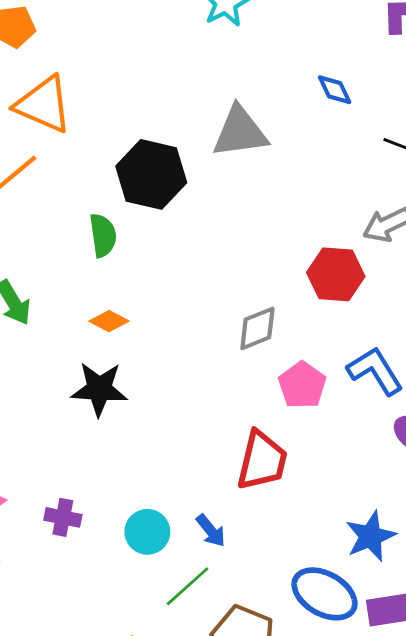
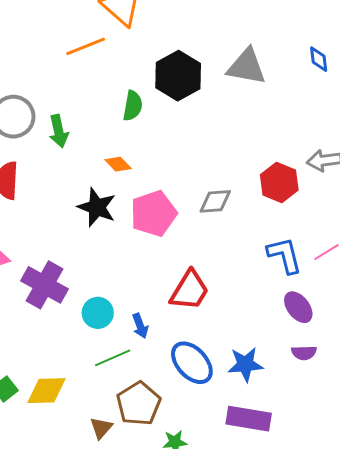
pink pentagon: (302, 385) -> (154, 214), moved, size x1.4
purple cross: (63, 517) -> (45, 285), size x1.8
blue ellipse: (325, 594) -> (192, 363), moved

